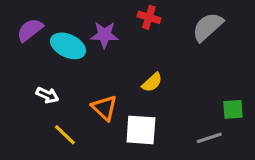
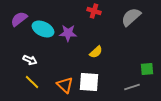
purple star: (104, 35) -> (68, 33), moved
orange triangle: (104, 108) -> (65, 85), moved
yellow line: (65, 135) -> (32, 82), moved

